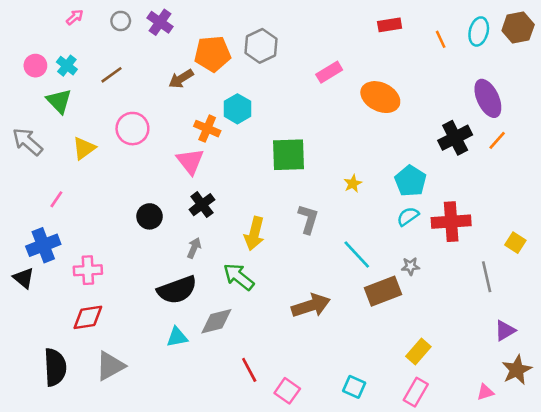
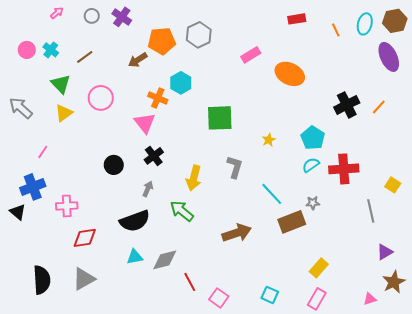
purple ellipse: (488, 98) -> (389, 57), moved
green triangle: (59, 101) -> (61, 84), moved
red diamond: (88, 317) -> (85, 238), moved
gray diamond: (216, 321) -> (165, 260), moved

